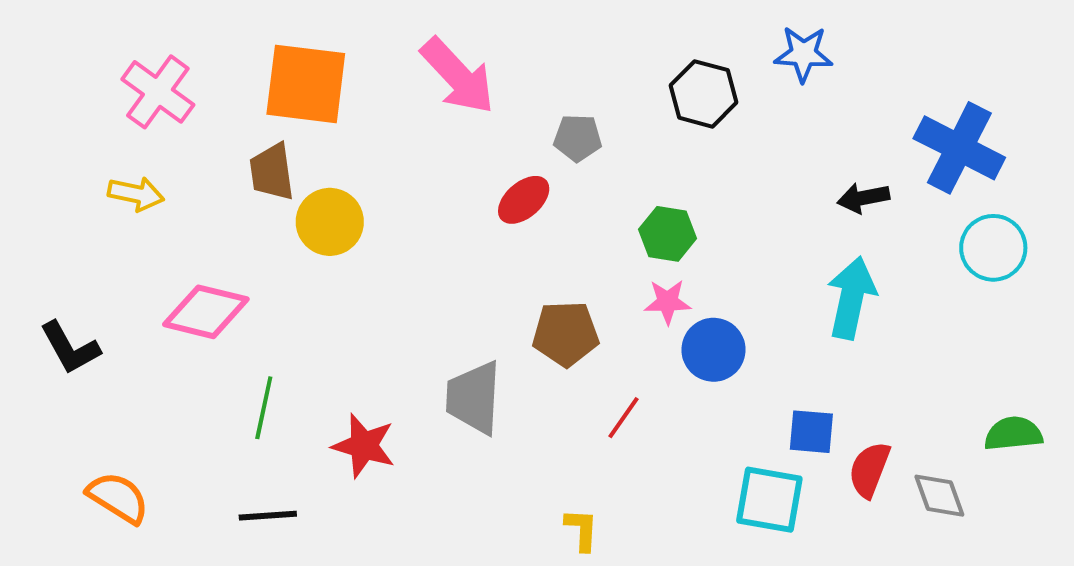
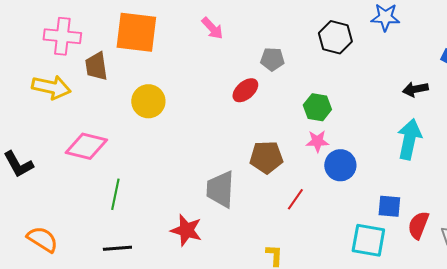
pink arrow: (458, 76) -> (212, 28), size x0.6
pink cross: (158, 92) -> (62, 36), turned -30
brown trapezoid: (272, 172) -> (96, 66), moved
yellow arrow: (136, 194) -> (51, 87), size x1.4
red star: (364, 446) -> (186, 230), moved

